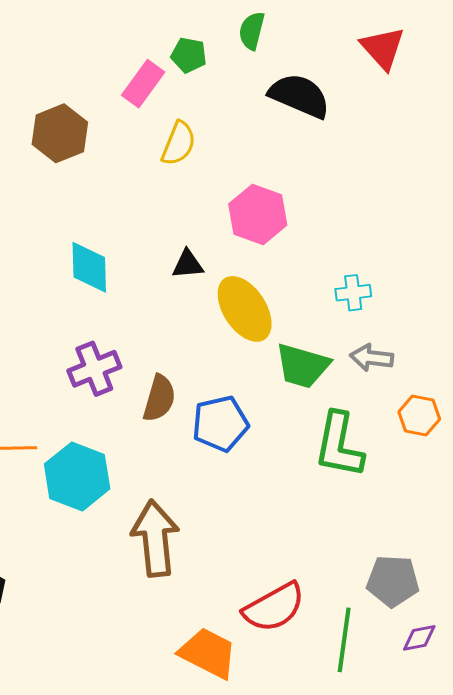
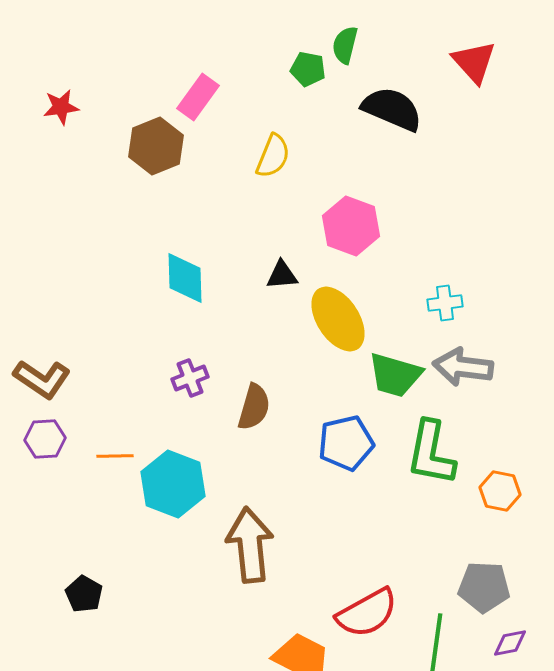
green pentagon: (189, 55) -> (308, 69), moved
pink rectangle: (143, 84) -> (198, 97), moved
gray arrow: (371, 358) -> (463, 367), size x1.4
purple cross: (94, 369) -> (190, 378), size x0.7
orange hexagon: (419, 416) -> (500, 491), moved
blue pentagon: (220, 424) -> (346, 443), moved

